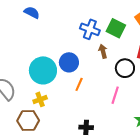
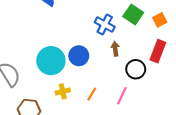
green square: (116, 28) -> (133, 14), moved
orange line: (79, 84) -> (92, 94), moved
yellow cross: (40, 99) -> (63, 91), moved

